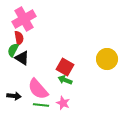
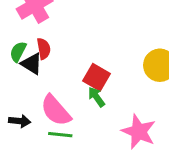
red semicircle: (19, 38) -> (44, 49), moved
green arrow: (65, 80) -> (96, 97), turned 32
pink star: (63, 103) -> (139, 132), moved, size x1.6

